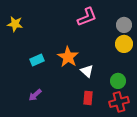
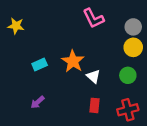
pink L-shape: (87, 17) -> (93, 18), turned 85
green circle: (118, 81) -> (128, 75), moved

